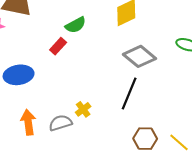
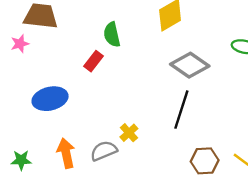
green semicircle: (76, 25) -> (112, 35), turned 110

